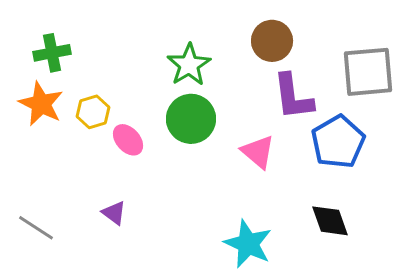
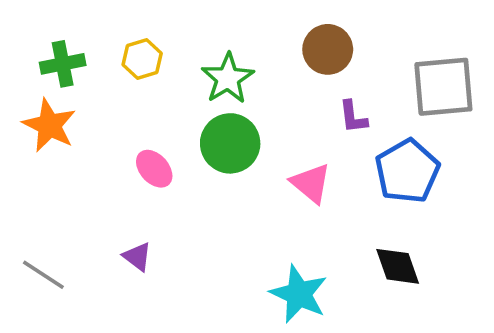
purple L-shape: (293, 97) -> (353, 117), size x0.6
yellow hexagon: (93, 112) -> (142, 59), moved

